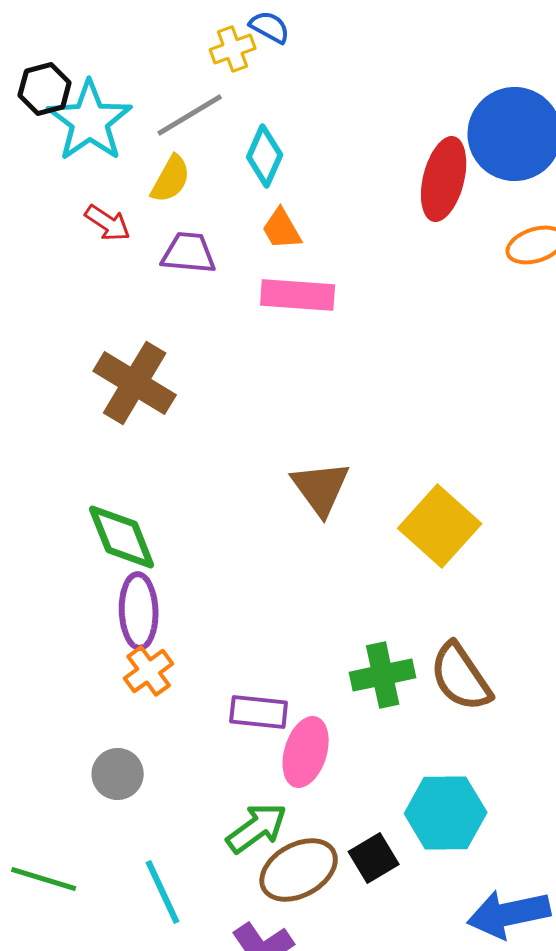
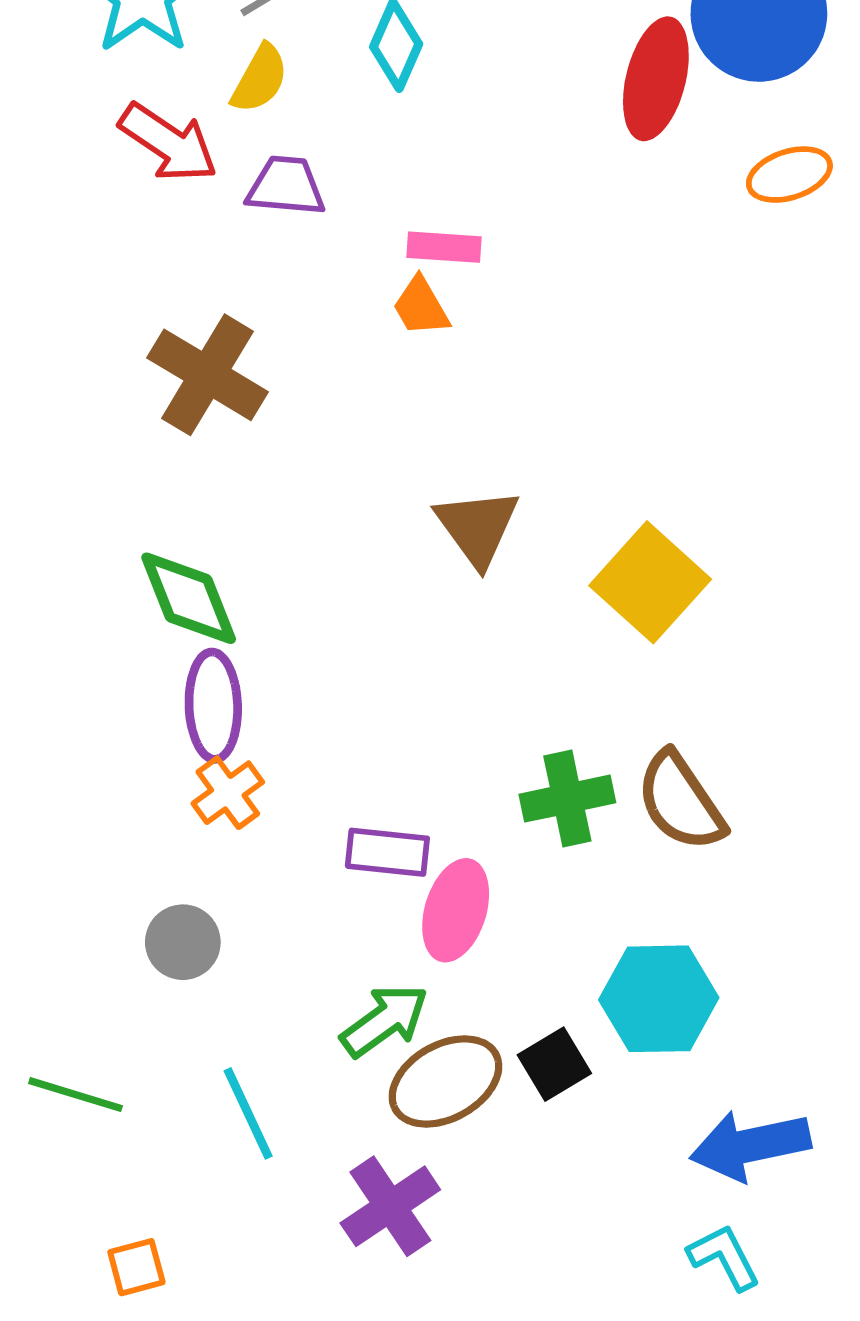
red arrow: (108, 223) -> (168, 143), size x1.5
orange trapezoid: (282, 229) -> (421, 307), moved
pink rectangle: (298, 295) -> (444, 247), size x0.7

